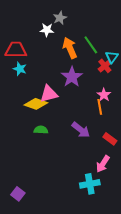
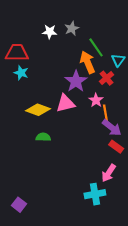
gray star: (60, 18) -> (72, 28), moved
orange arrow: (70, 48) -> (88, 62), moved
red cross: (105, 66) -> (107, 78), moved
pink triangle: (49, 94) -> (65, 103), moved
pink star: (104, 95) -> (96, 100), moved
purple arrow: (81, 130) -> (112, 128), moved

